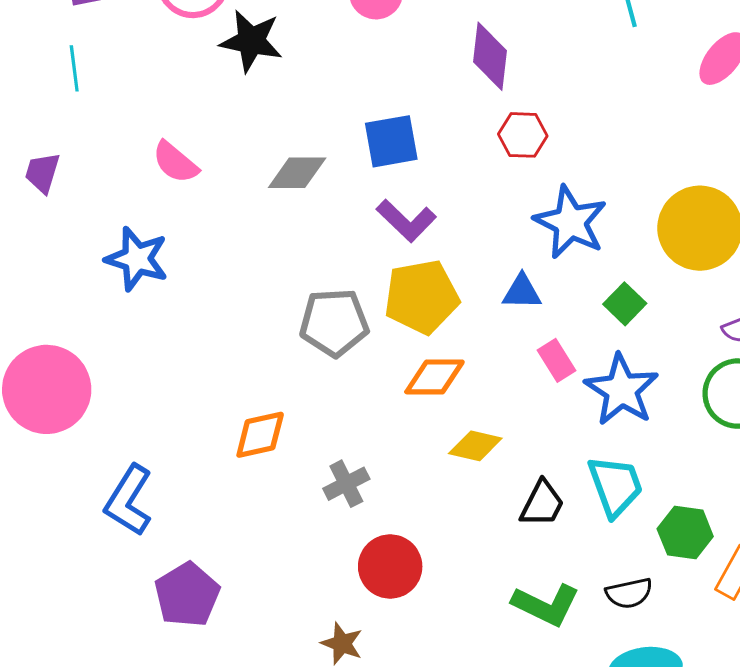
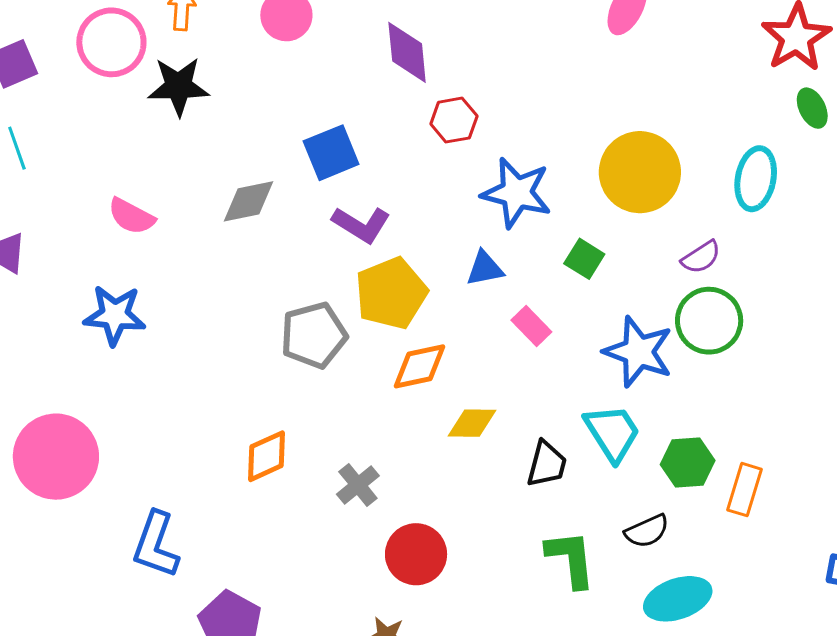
blue star: (622, 390) -> (638, 352), moved
green L-shape: (546, 605) -> (571, 559), turned -110

